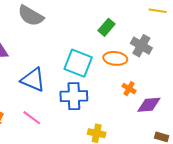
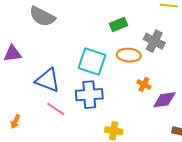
green rectangle: (107, 27) -> (119, 24), turned 30
pink line: (32, 118) -> (56, 109), moved

